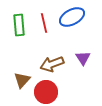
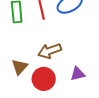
purple triangle: (83, 58) -> (78, 74), moved, turned 49

